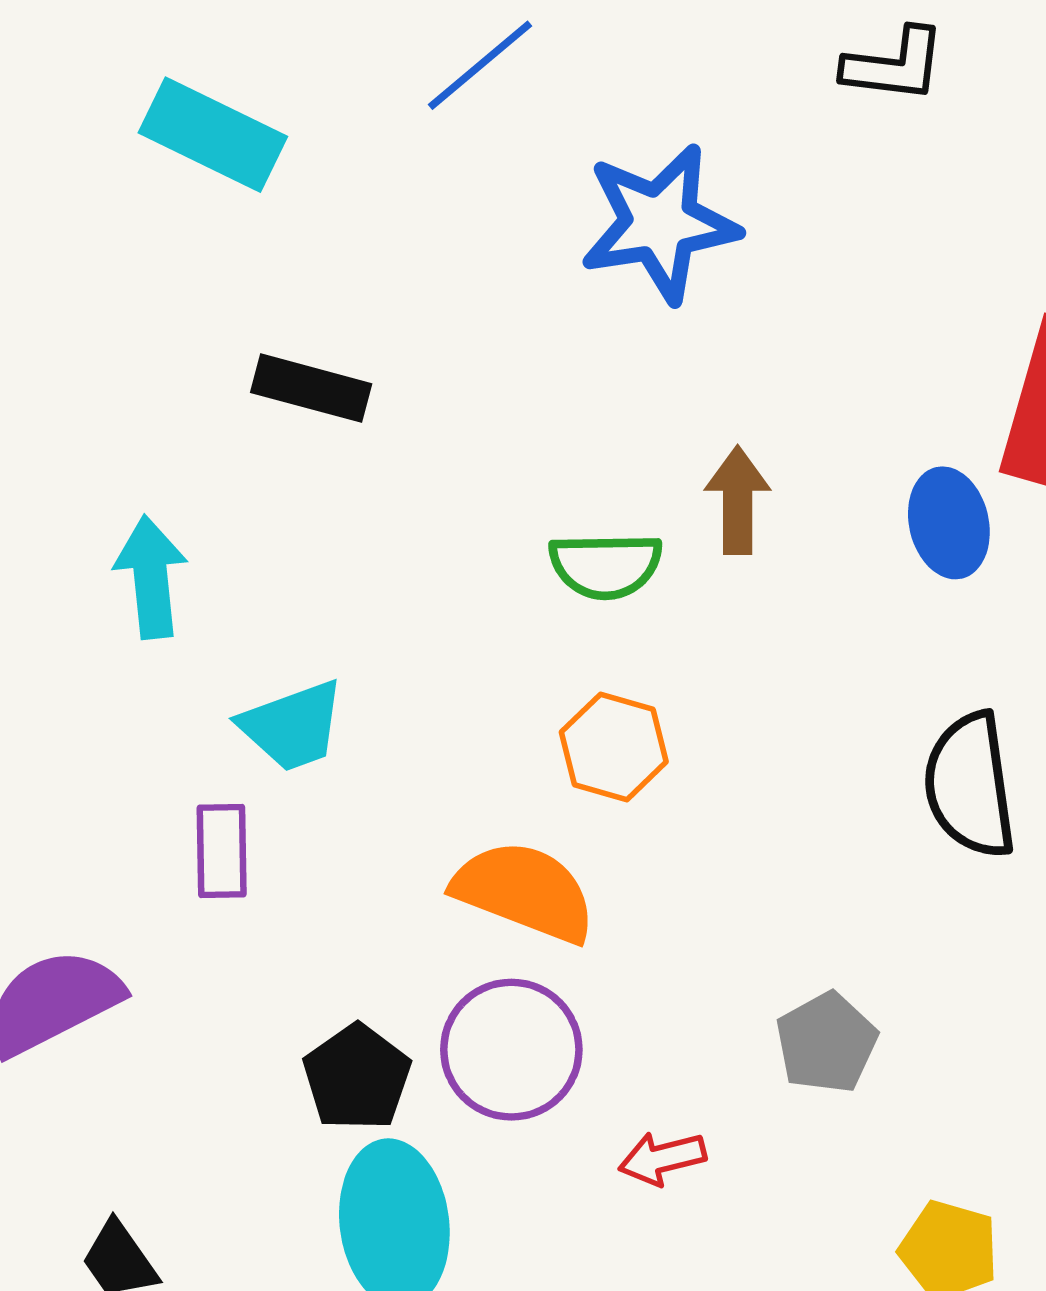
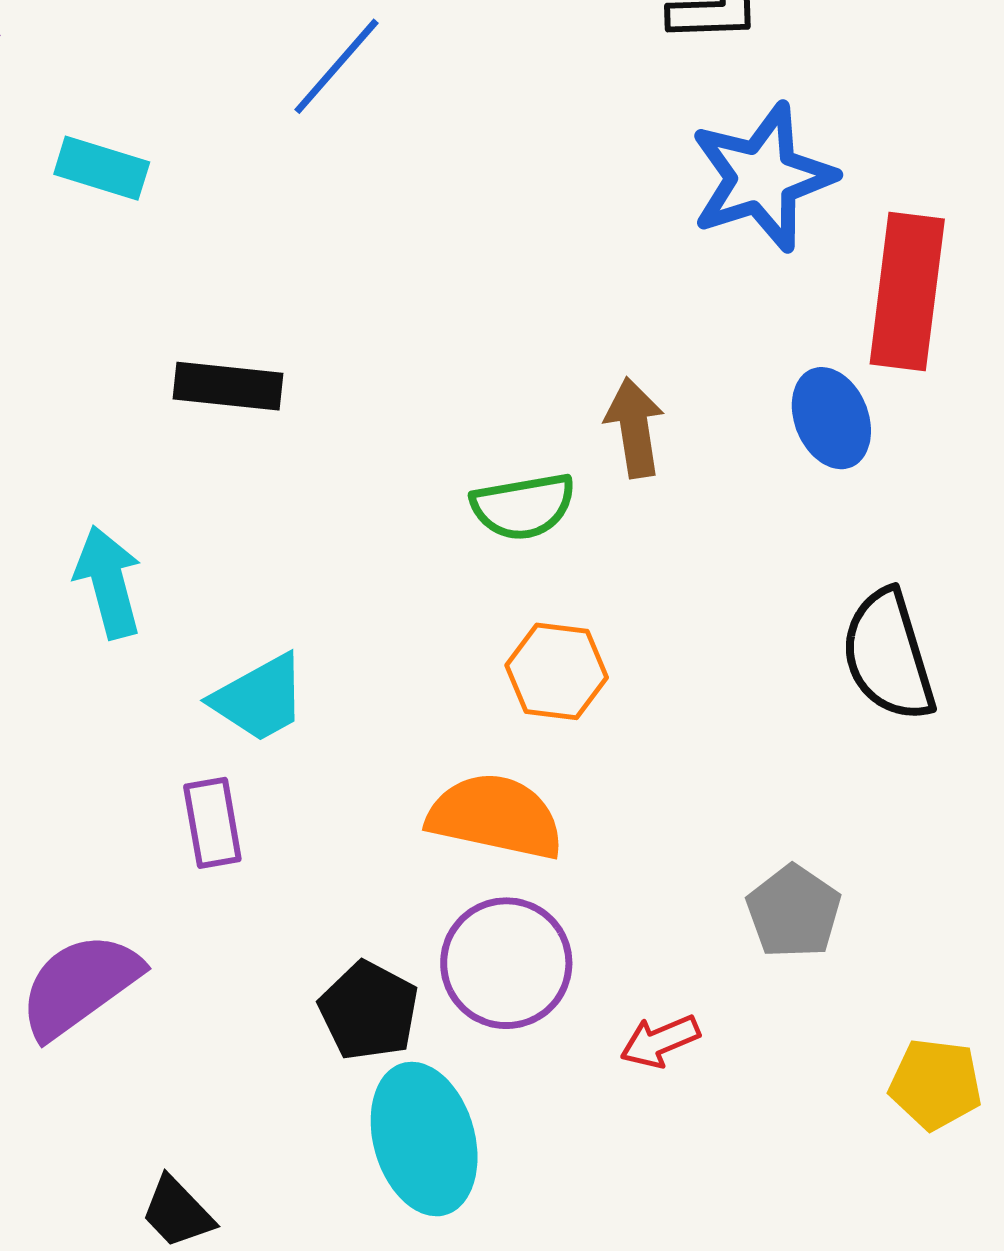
cyan rectangle: (213, 135) -> (102, 168), size x0.7
blue star: (660, 223) -> (762, 177), moved

